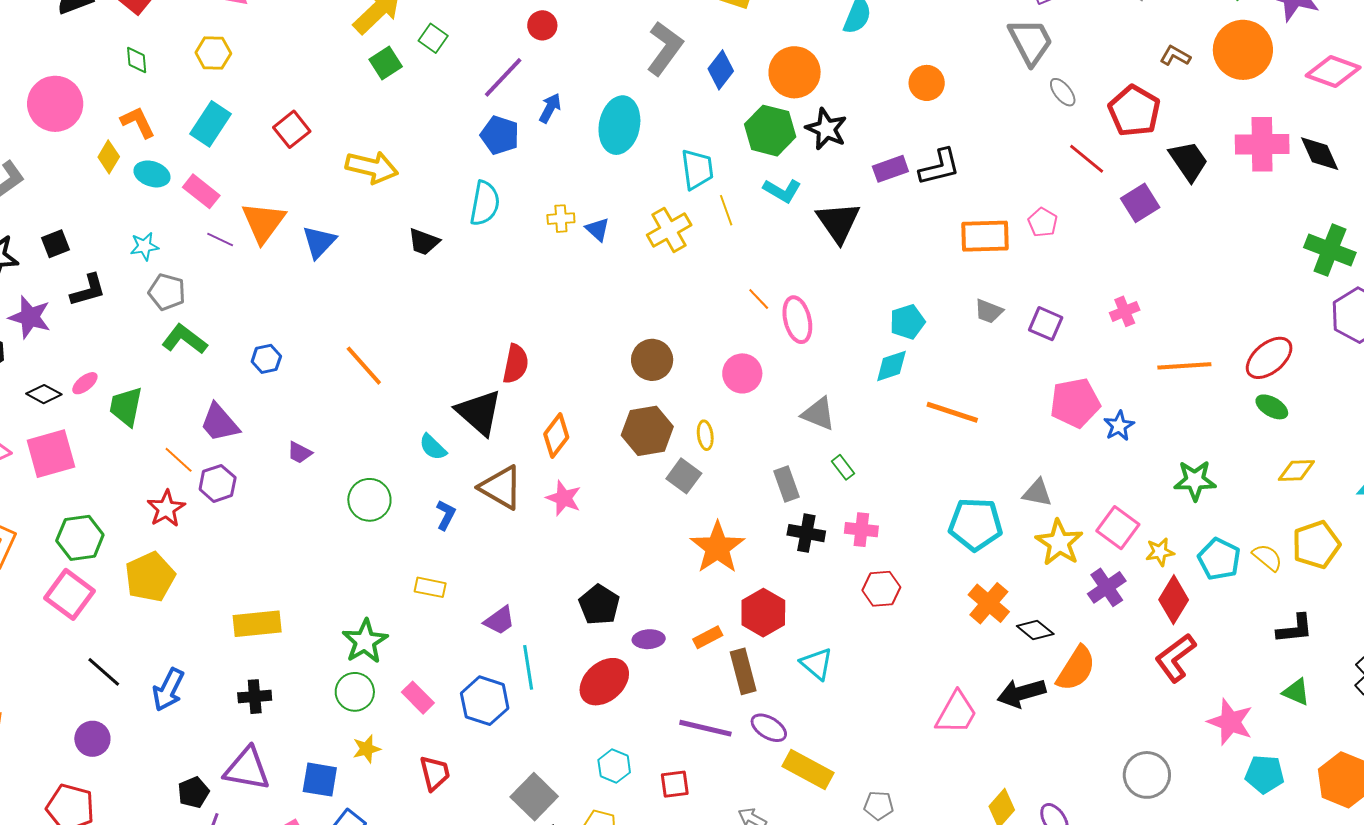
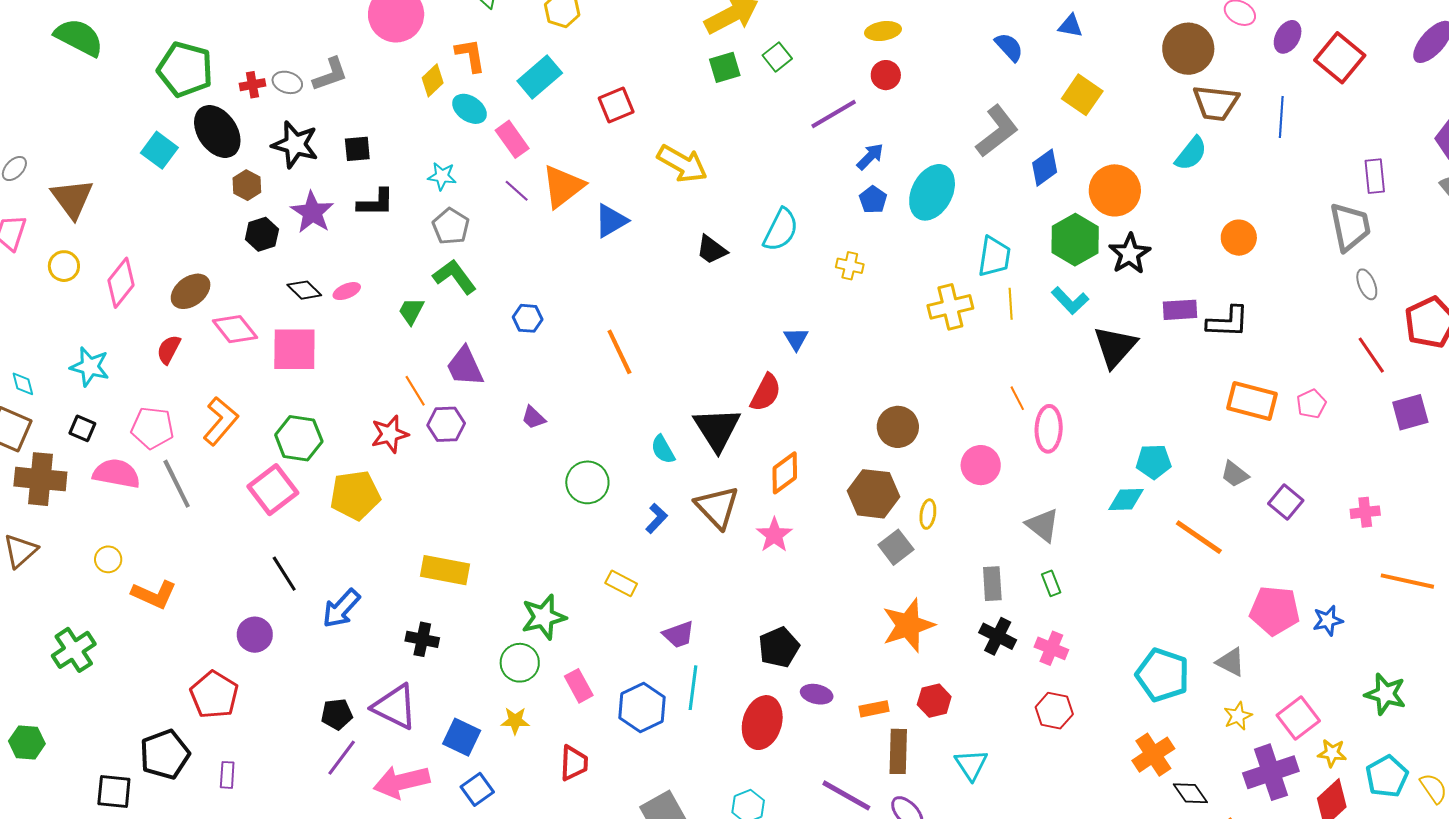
blue pentagon: (500, 135) -> (873, 200), moved, size x0.7
blue triangle: (597, 229) -> (796, 339), moved
pink pentagon: (1075, 403) -> (1275, 611), moved
green trapezoid: (126, 407) -> (411, 311), moved, size x0.7
orange line: (952, 412) -> (1199, 537), moved
yellow star: (1059, 543) -> (1238, 716), size x0.6
purple cross: (1107, 587) -> (1271, 772), size x1.4
red hexagon: (763, 613) -> (934, 701), size x0.7
red ellipse: (604, 682) -> (762, 723), turned -48

